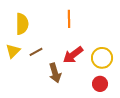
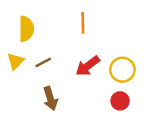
brown arrow: (55, 73) -> (50, 98), moved

